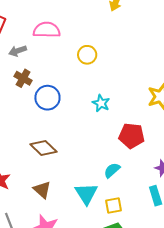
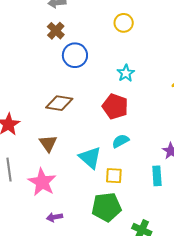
red pentagon: (132, 136) -> (115, 106), moved
brown diamond: (43, 148) -> (59, 103), turned -48
cyan triangle: (86, 194) -> (90, 158), turned -30

